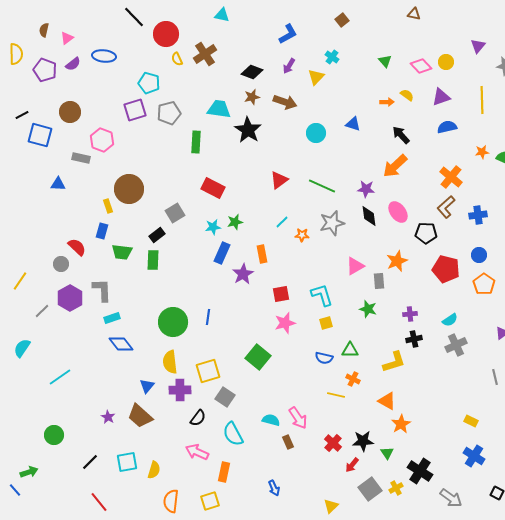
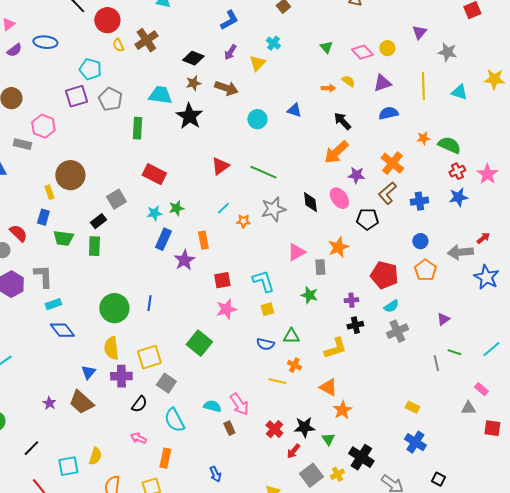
gray pentagon: (169, 113) -> (110, 99), turned -30
purple star: (366, 189) -> (356, 175), moved
red pentagon: (446, 269) -> (384, 275), moved
pink arrow: (197, 452) -> (138, 438), size x0.7
cyan square: (127, 462) -> (68, 466), moved

